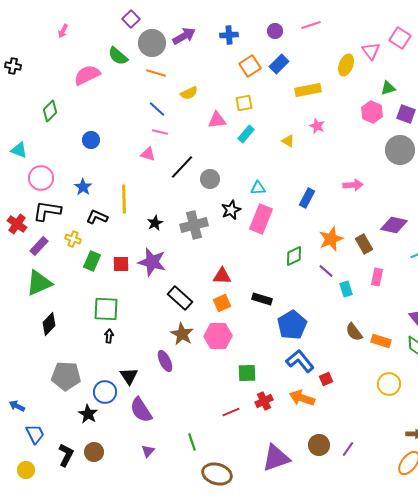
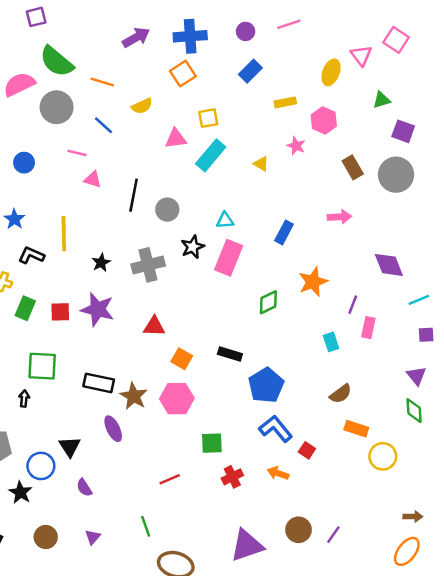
purple square: (131, 19) -> (36, 17), moved, turned 30
blue cross: (229, 35) -> (190, 36), size x1.5
gray circle: (152, 43) -> (57, 107), moved
green semicircle: (118, 56) -> (57, 61), size x1.4
orange square: (250, 66) -> (183, 74), moved
yellow rectangle: (308, 90) -> (285, 102), size x0.7
pink hexagon: (372, 112) -> (324, 120), moved
pink line: (160, 132) -> (77, 153), moved
cyan rectangle: (246, 134) -> (211, 155), size x1.5
black line: (182, 167) -> (134, 195), turned -32
purple diamond: (394, 225) -> (389, 265), turned 56
brown rectangle: (364, 244) -> (353, 167), moved
purple line: (326, 271) -> (353, 305), moved, turned 70
red triangle: (222, 276) -> (154, 326), moved
black rectangle: (180, 298) -> (99, 383), moved, turned -30
orange square: (222, 303) -> (182, 359), turned -36
brown semicircle: (354, 332) -> (341, 394), turned -90
black arrow: (109, 336) -> (24, 399), moved
orange rectangle: (381, 341) -> (356, 429), moved
red square: (326, 379) -> (307, 450), turned -32
orange arrow: (302, 398) -> (278, 473), size x0.7
purple semicircle: (141, 410) -> (84, 488), size x0.6
red line: (231, 412) -> (170, 479), moved
brown circle: (94, 452) -> (46, 537), moved

